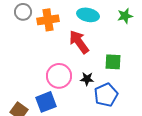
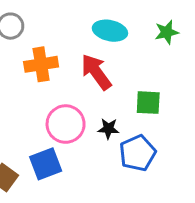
orange cross: (48, 20) -> (41, 64), moved

